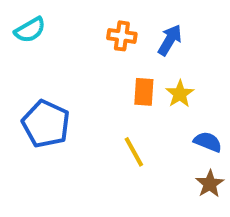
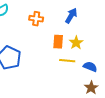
orange cross: (122, 36) -> (36, 19), moved
yellow line: (134, 152) -> (67, 61), moved, turned -56

